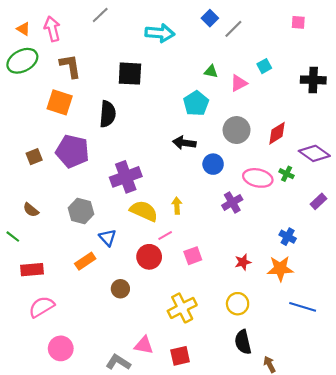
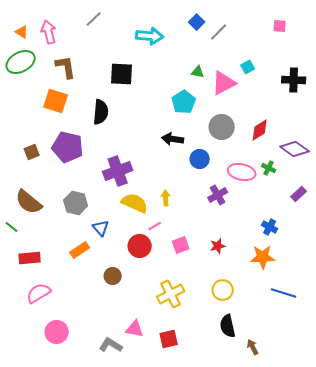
pink triangle: (239, 83) -> (224, 83), size x1.5
brown semicircle: (31, 210) -> (29, 202), size x1.8
red star: (243, 262) -> (218, 246), moved

